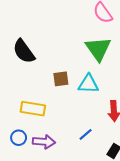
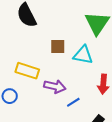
purple arrow: (44, 142) -> (55, 86), moved

